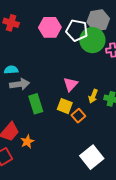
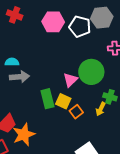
green circle: (92, 40) -> (91, 72), moved
yellow arrow: (93, 96) -> (101, 109), moved
green rectangle: (36, 104) -> (47, 99), moved
orange star: (27, 142) -> (24, 134), size x1.6

